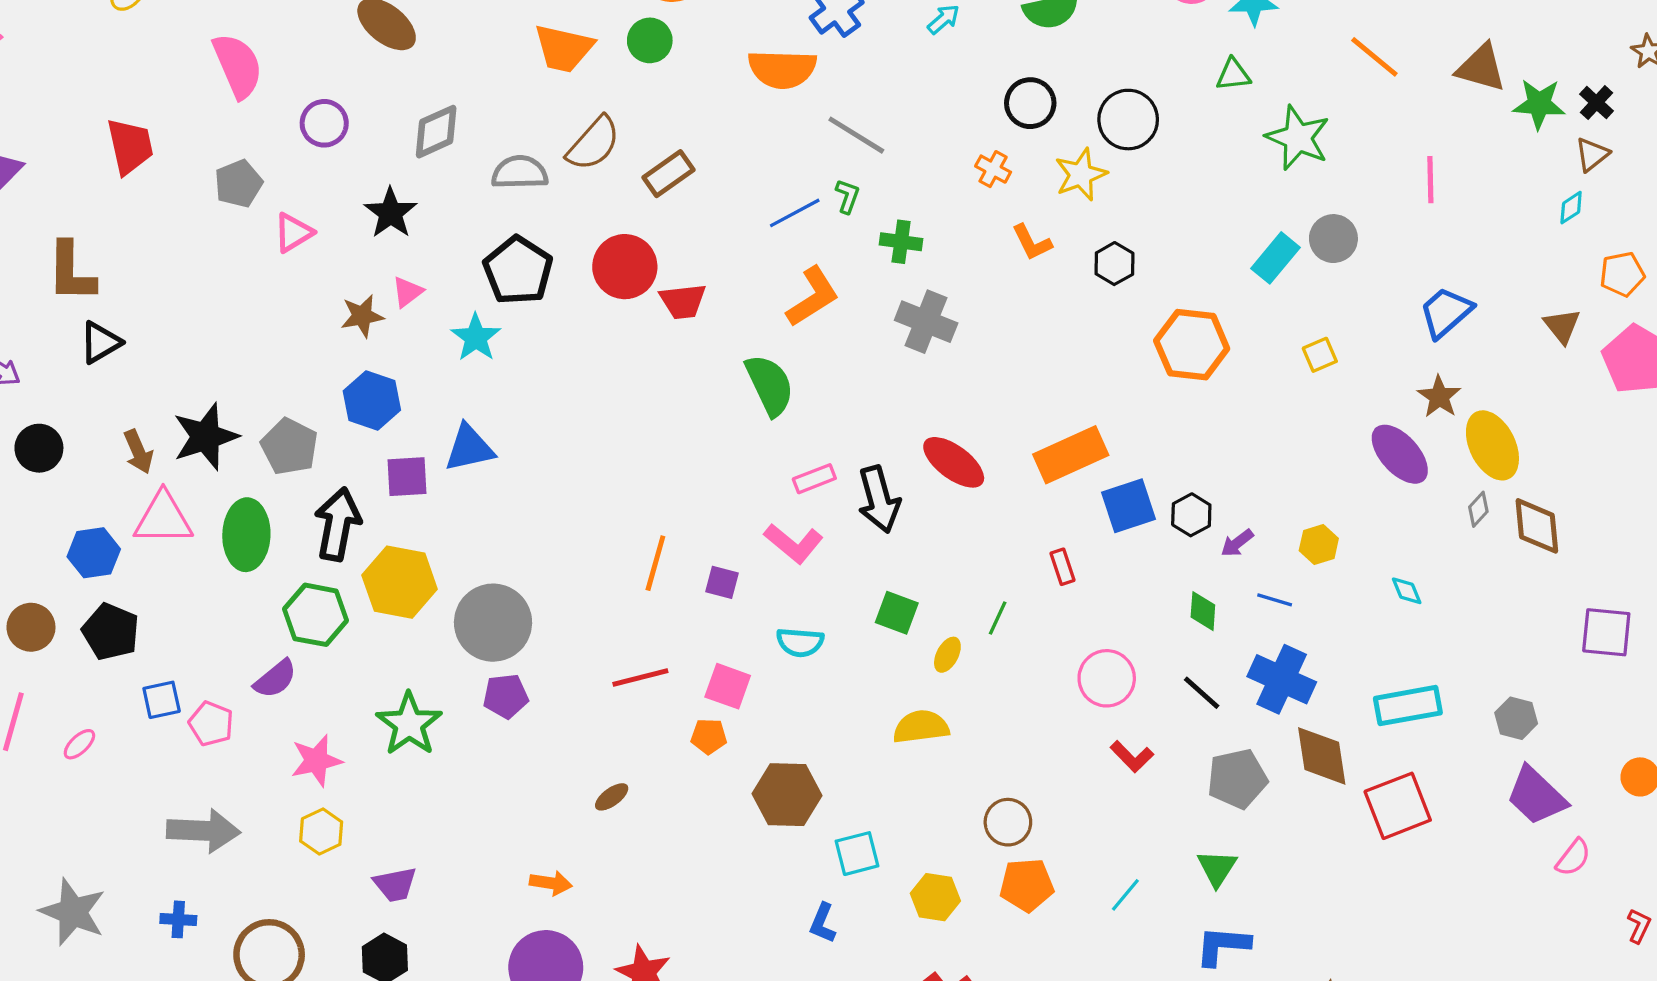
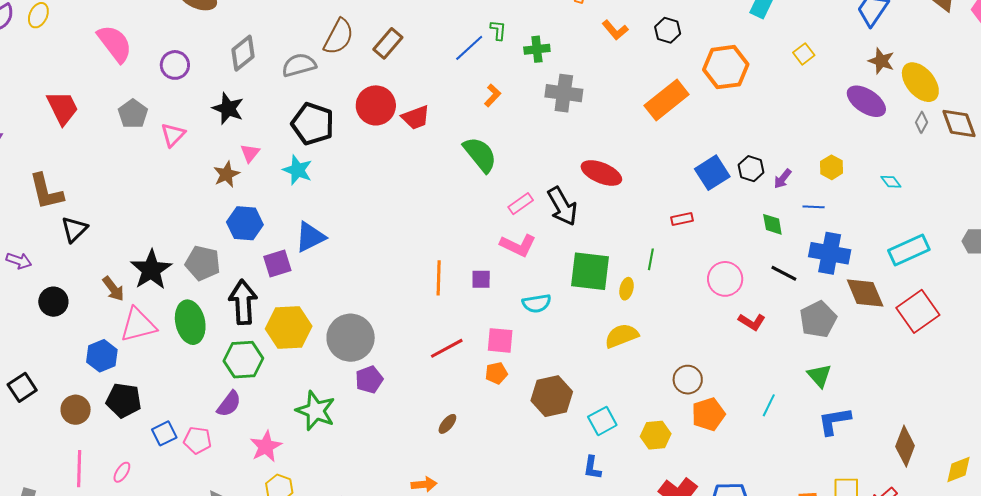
orange L-shape: (813, 297) -> (492, 95), size x0.6
orange rectangle: (1071, 455) -> (667, 100), moved
red rectangle: (1063, 567) -> (682, 219), turned -70
green square: (897, 613) -> (590, 271), size x1.6

